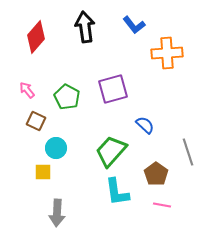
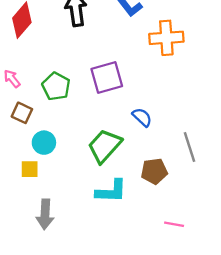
brown pentagon: (156, 174) -> (154, 171), turned 30
cyan L-shape: (117, 192) -> (111, 191), turned -80
pink line: (162, 205) -> (174, 224), moved

